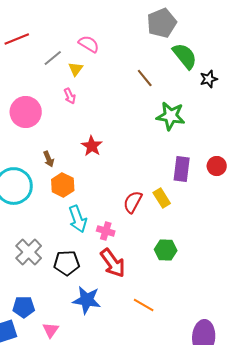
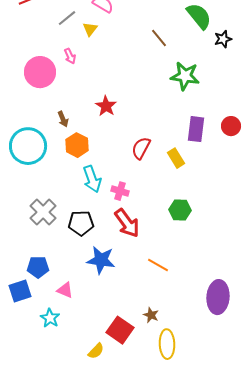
pink arrow: (70, 96) -> (70, 56), moved
red semicircle: (133, 202) -> (141, 148), moved
pink triangle: (51, 330) -> (65, 290), turned -42

